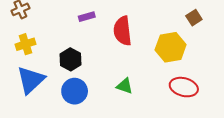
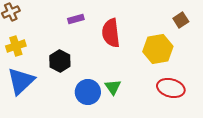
green triangle: (125, 86) -> (113, 87), turned 36
blue circle: (75, 91) -> (88, 92), moved

